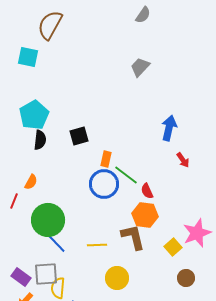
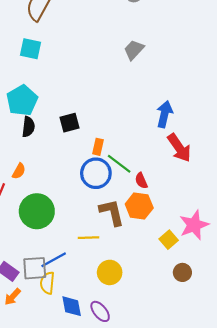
cyan square: (28, 57) -> (30, 49), moved
red arrow: (183, 160) -> (179, 148), size x1.8
brown L-shape: (133, 237) -> (112, 212), moved
blue line: (55, 242) -> (54, 260), moved, turned -75

